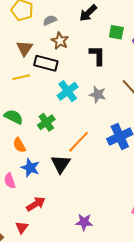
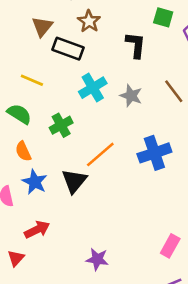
yellow line: (21, 77) -> (32, 80), moved, turned 30

